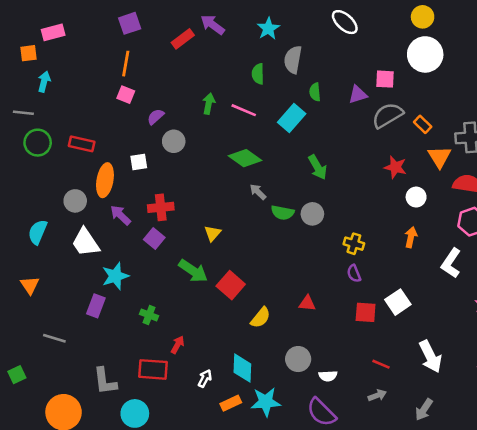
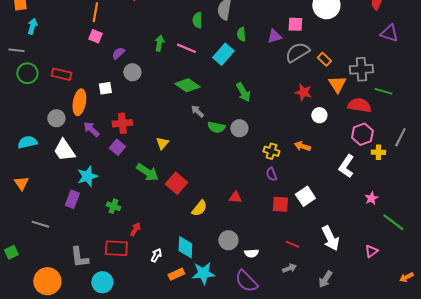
cyan semicircle: (38, 232) -> (27, 142), turned 54
orange arrow: (411, 237) -> (302, 146), moved, turned -84

